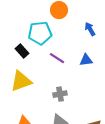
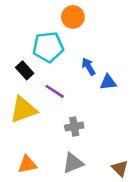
blue arrow: (90, 29) -> (89, 67), moved
purple line: (57, 58) -> (55, 91), moved

